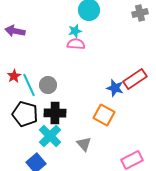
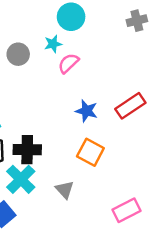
pink semicircle: (76, 44) -> (68, 63), moved, turned -48
gray circle: (48, 85) -> (18, 54), moved
blue star: (115, 88) -> (87, 111), moved

